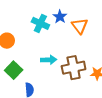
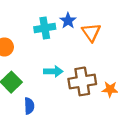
cyan cross: (40, 23) -> (45, 28), turned -36

